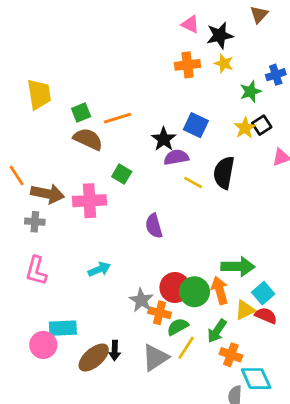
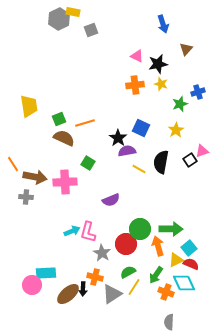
black square: (262, 125) -> (190, 160), moved
purple semicircle: (154, 226) -> (111, 200), turned -96
pink L-shape: (36, 271) -> (88, 232), moved
green circle: (195, 292) -> (140, 229), moved
orange cross: (159, 313) -> (95, 277), moved
cyan diamond: (256, 379) -> (184, 283), moved

